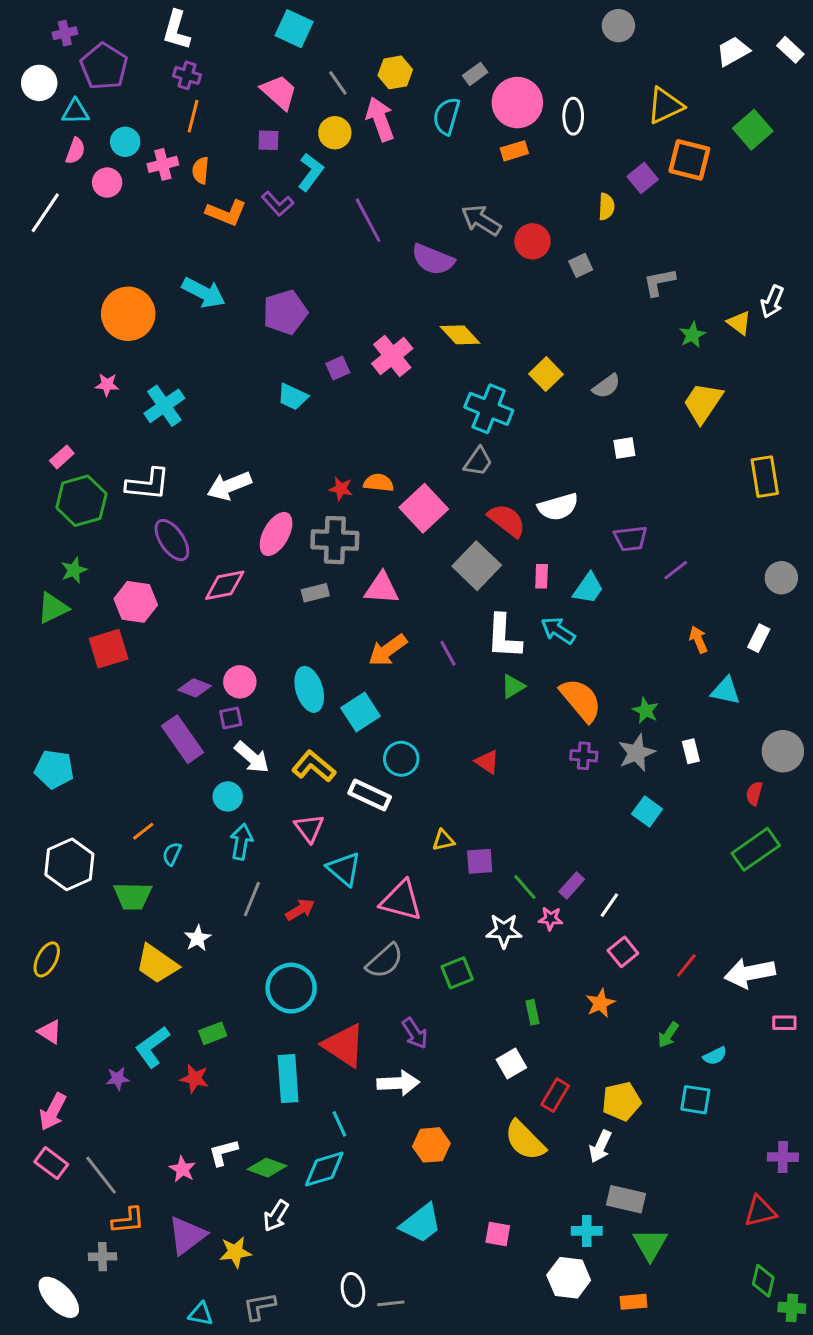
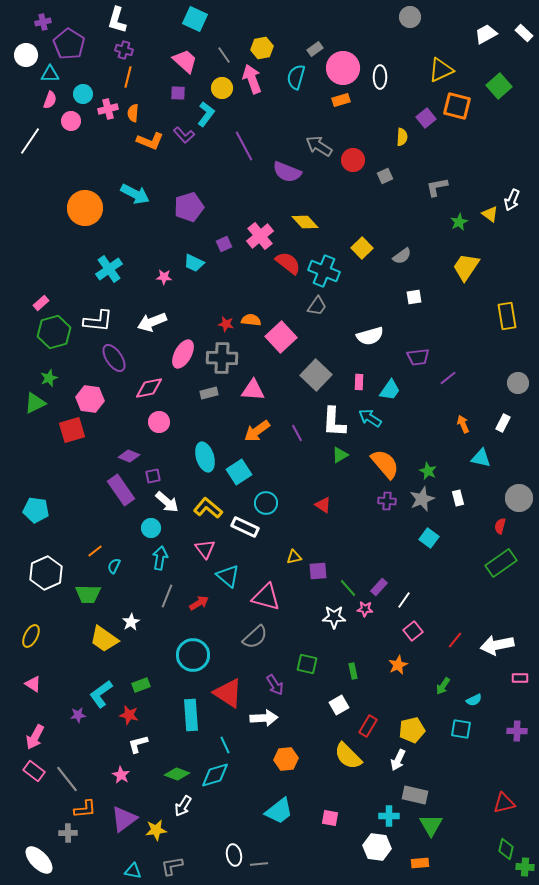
pink star: (107, 385) -> (164, 277), moved
red semicircle: (507, 520) -> (288, 263), moved
pink circle: (240, 682) -> (159, 422), moved
green square: (457, 973) -> (307, 664), moved, turned 35
white L-shape: (223, 1152) -> (138, 744), moved
purple cross: (783, 1157) -> (517, 731), moved

